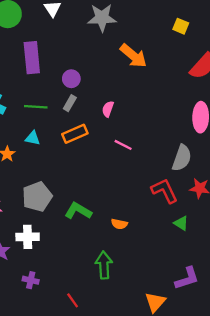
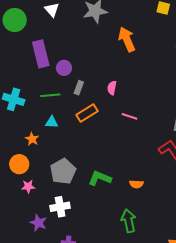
orange arrow: (133, 56) -> (127, 39), turned -145
purple circle: (71, 79) -> (64, 68), moved

